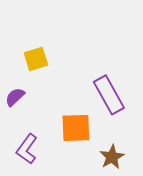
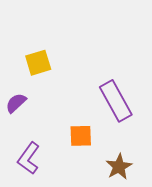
orange square: (76, 128) -> (81, 136), size x0.7

